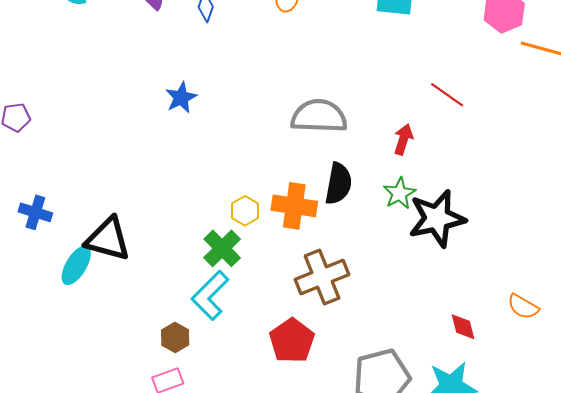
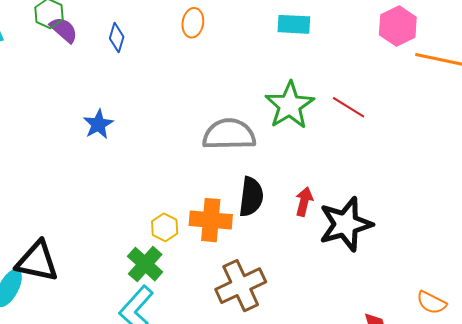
red arrow: (403, 139) -> (304, 202), moved
green star: (399, 193) -> (290, 105), moved, size x1.6

